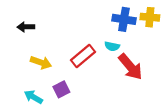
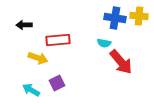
red rectangle: (83, 56) -> (58, 40), moved, turned 35

